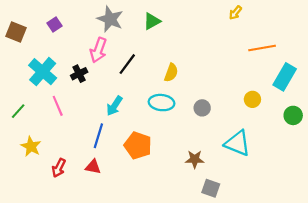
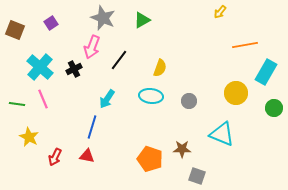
yellow circle: (252, 99) -> (236, 93), size x1.5
pink line: (58, 106) -> (43, 99), moved
green line: (18, 111) -> (17, 104), turned 56
orange pentagon: (138, 145) -> (150, 159), moved

